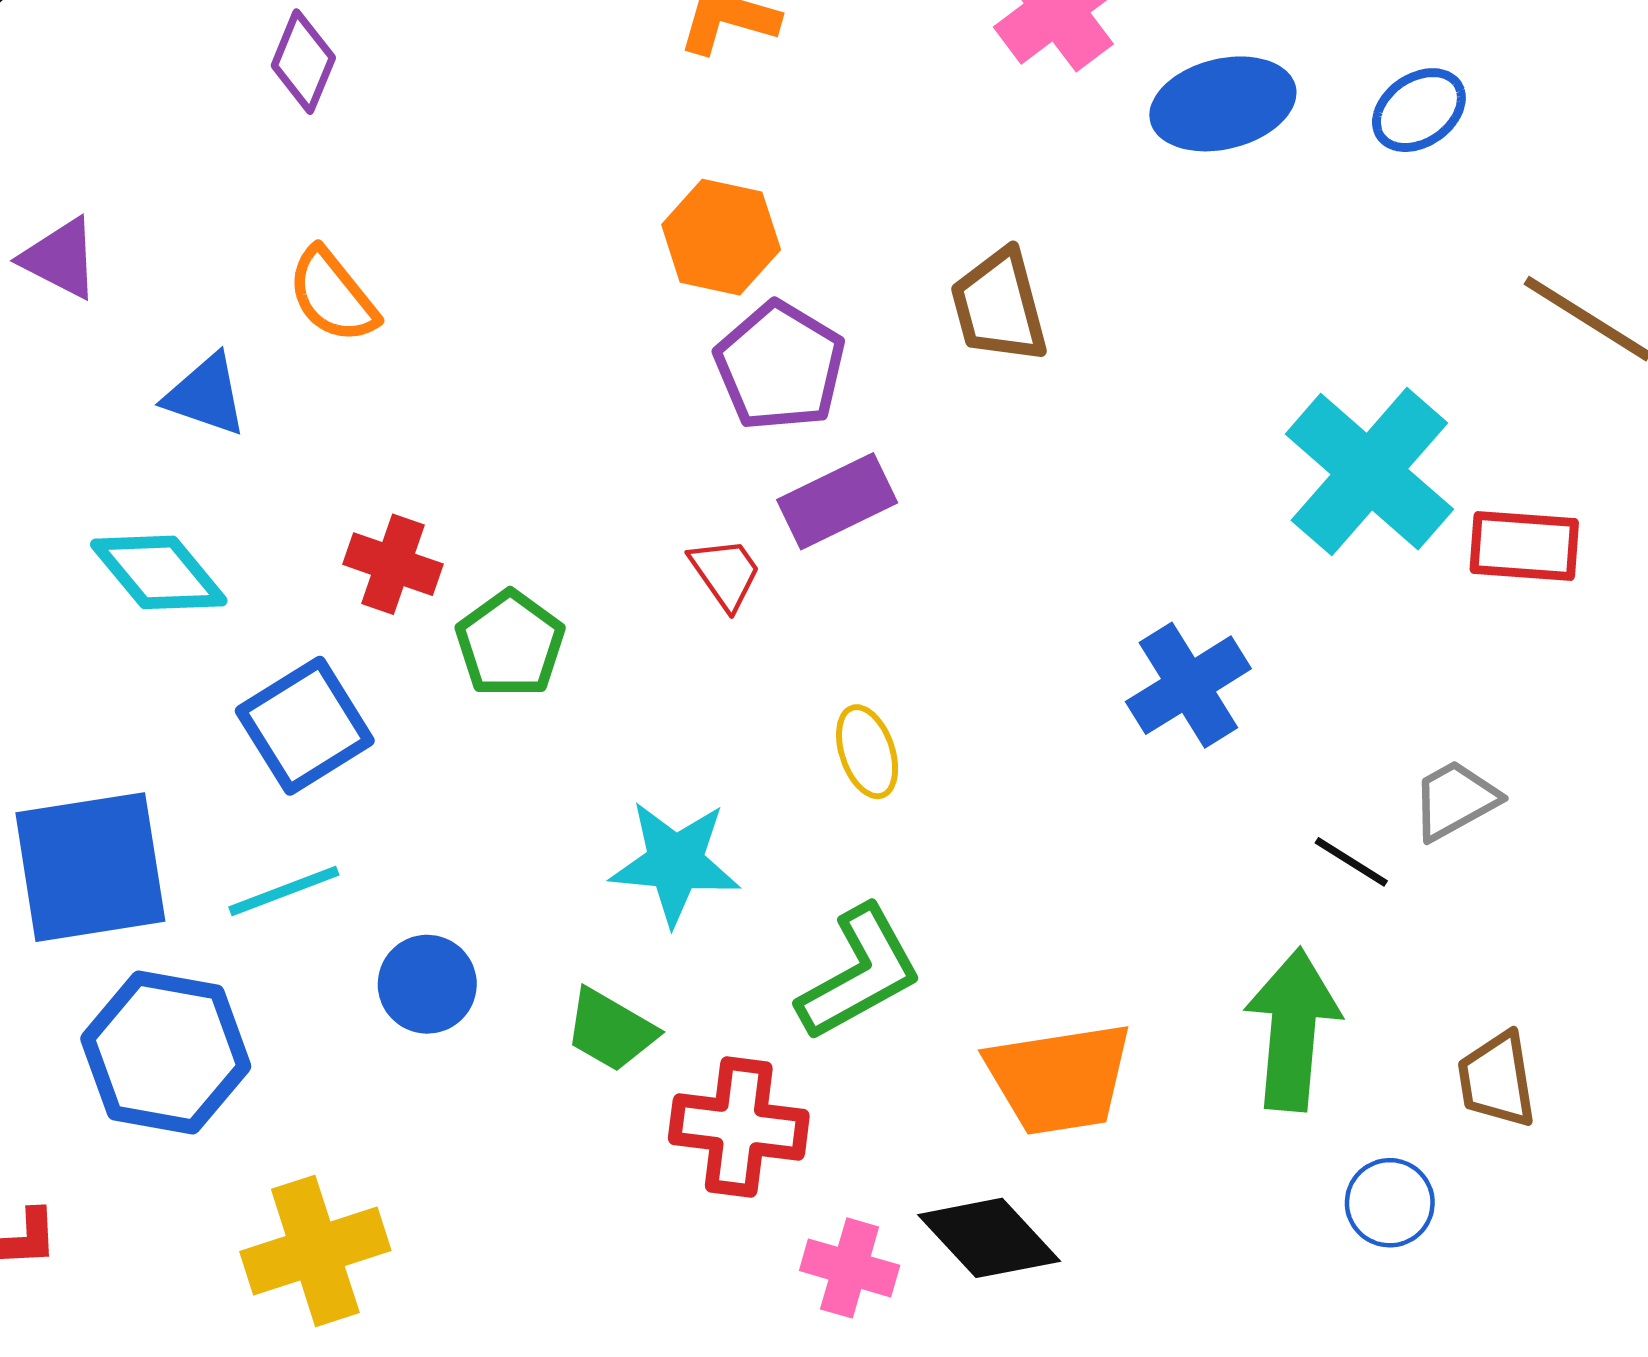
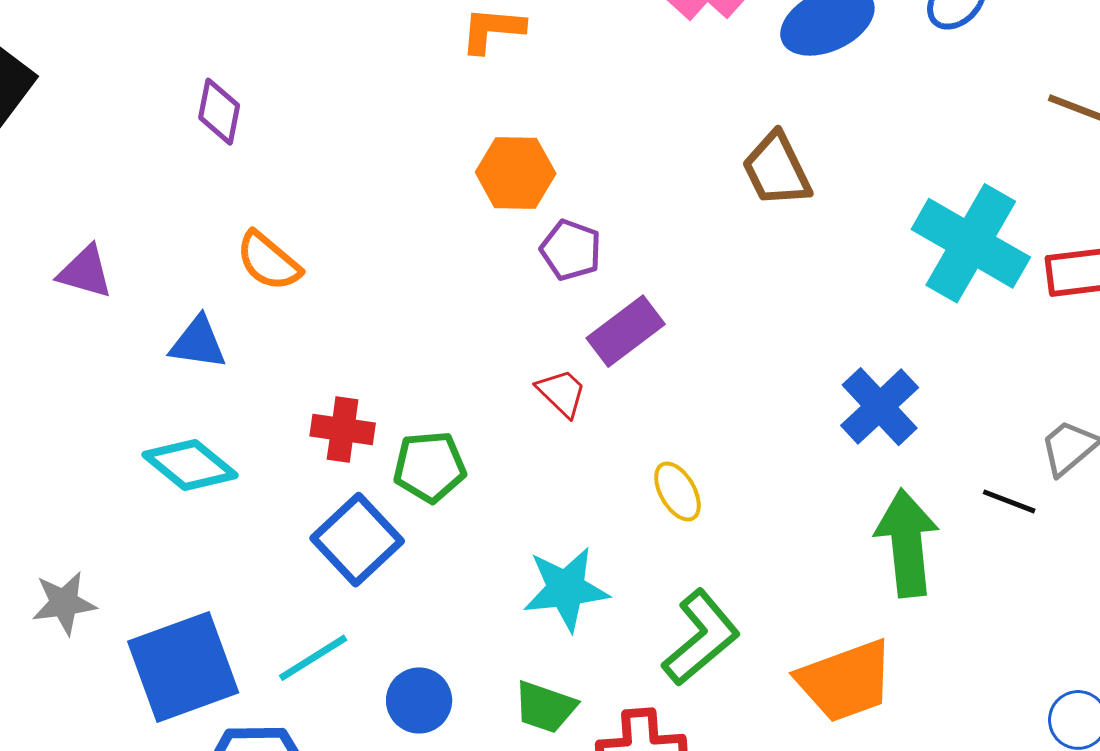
brown trapezoid: (999, 306) -> (777, 170), moved
purple pentagon: (780, 366) -> (571, 250), size x0.7
green pentagon: (510, 644) -> (430, 467), turned -30
blue square: (305, 726) -> (357, 540), moved
green arrow: (1293, 1030) -> (907, 543), moved

